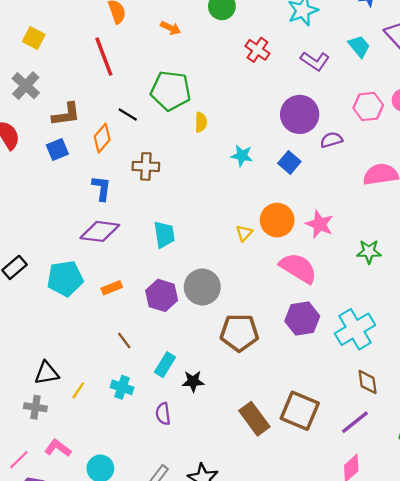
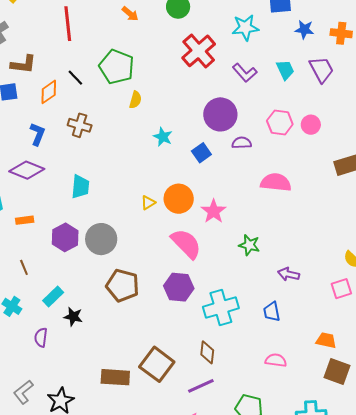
red cross: (257, 50) -> (199, 51), size x1.6
brown diamond: (368, 382) -> (207, 352), moved
brown rectangle: (254, 419) -> (115, 377), moved, turned -64

